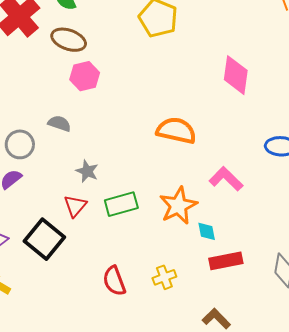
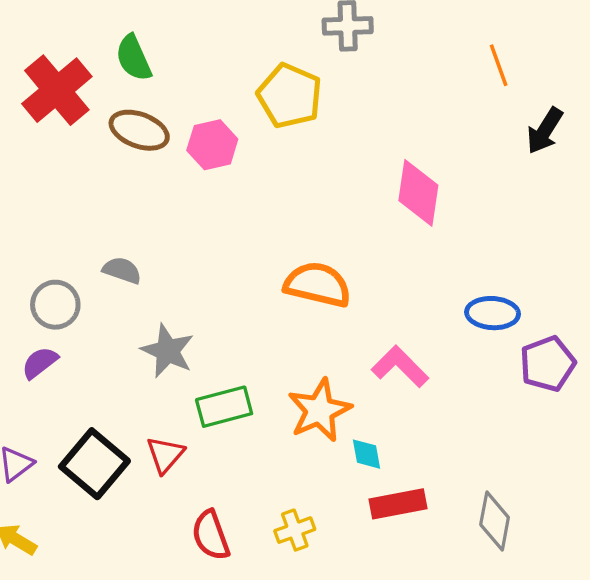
pink hexagon: (85, 76) -> (212, 145), moved
gray star: (87, 171) -> (168, 351), size x1.4
red triangle: (75, 206) -> (165, 455), moved

